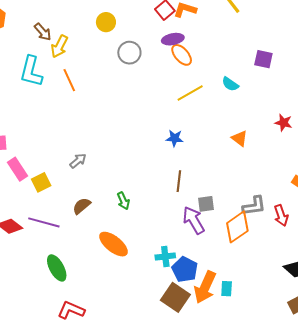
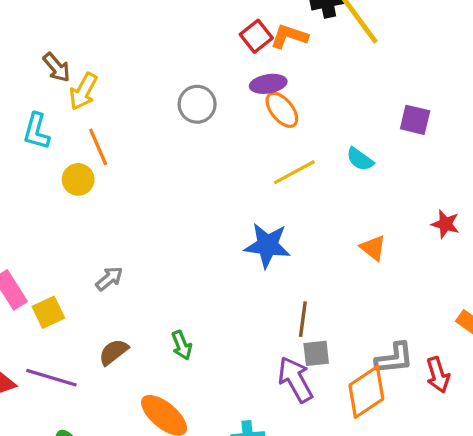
yellow circle: (106, 22) -> (78, 179), moved
cyan L-shape: (31, 71) -> (36, 131), size x0.7
blue star: (175, 138) -> (267, 245), size x1.6
brown line: (179, 181) -> (303, 319), moved

